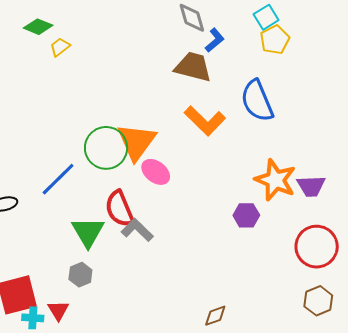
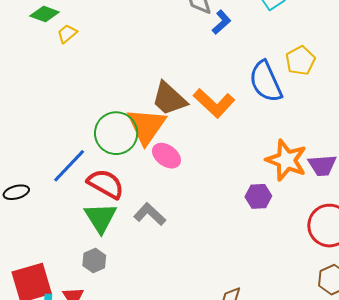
yellow pentagon: (275, 40) -> (300, 61), moved
brown trapezoid: (193, 67) -> (169, 99), moved, turned -150
red semicircle: (119, 209) -> (106, 184), moved, turned 144

